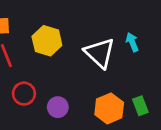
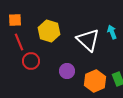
red circle: (24, 94) -> (31, 61), moved
purple circle: (58, 107) -> (67, 71), moved

